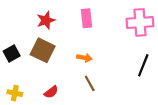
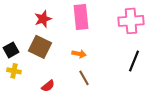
pink rectangle: (86, 18) -> (81, 17), size x1.4
yellow cross: (15, 93) -> (14, 71), moved

